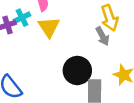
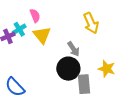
gray arrow: (102, 36) -> (73, 49), moved

